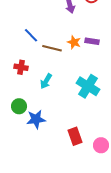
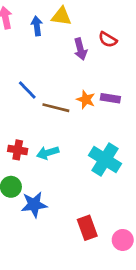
red cross: (21, 67) -> (18, 150), moved
cyan arrow: (46, 81) -> (48, 153), turned 42

